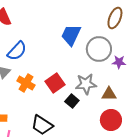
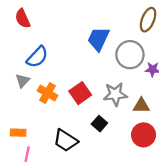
black square: (72, 101) -> (99, 124), moved

